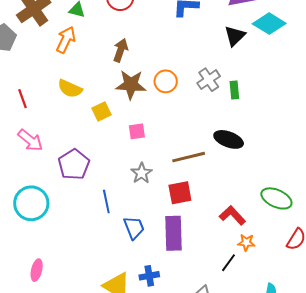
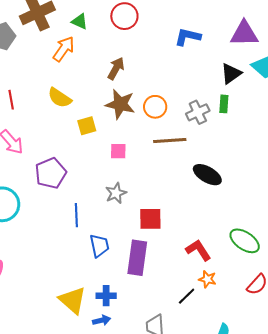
green rectangle: (234, 90) -> (224, 104), moved
brown line: (189, 157) -> (170, 140), moved

